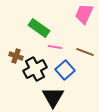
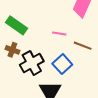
green rectangle: (39, 28) -> (17, 25), moved
pink line: (55, 47) -> (59, 34), moved

